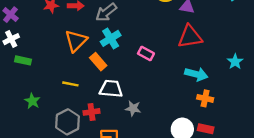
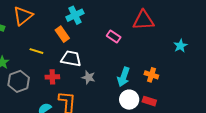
orange triangle: (76, 41) -> (23, 16), moved
pink rectangle: (146, 53) -> (114, 36), moved
cyan arrow: (196, 74) -> (124, 77), moved, turned 90
gray hexagon: (67, 122) -> (19, 81), moved

